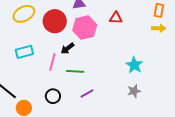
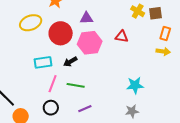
cyan rectangle: (24, 52) -> (43, 62), moved
pink line: (52, 62) -> (53, 84), moved
cyan star: (134, 65) -> (135, 85), turned 30

